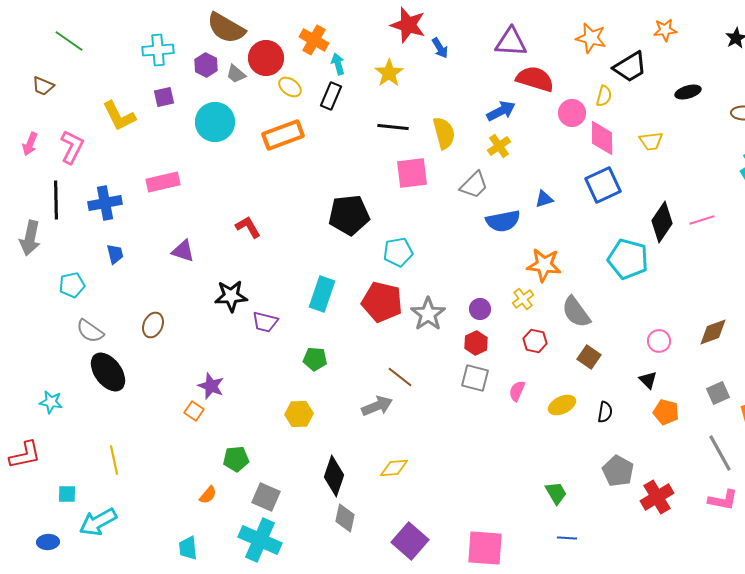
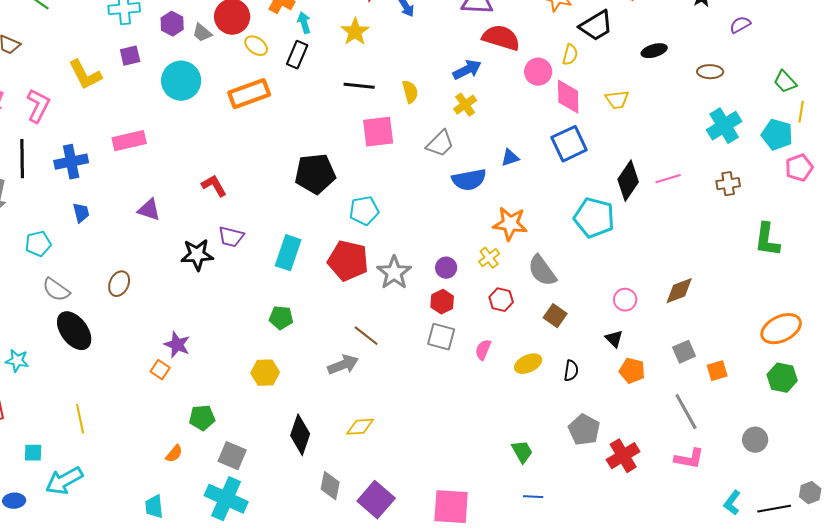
yellow semicircle: (444, 133) -> (410, 92), size x0.7
purple trapezoid: (265, 322) -> (231, 237), moved
gray diamond: (345, 518) -> (330, 486), moved

